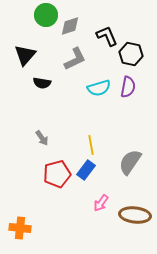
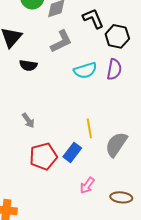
yellow line: (91, 145) -> (89, 128), moved
brown ellipse: (135, 215) -> (121, 197), size x0.7

